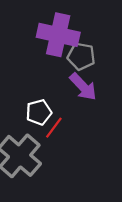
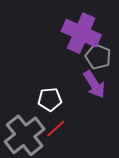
red line: (54, 128) -> (56, 129), moved

